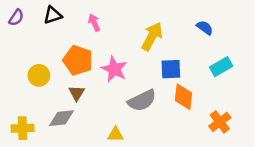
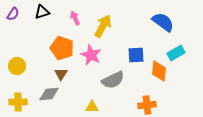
blue semicircle: (205, 28) -> (163, 22), size x1.6
yellow arrow: (152, 36) -> (103, 26), moved
yellow circle: (39, 75) -> (17, 66), moved
orange diamond: (183, 97) -> (159, 71), moved
orange cross: (220, 122) -> (147, 105), moved, turned 30

